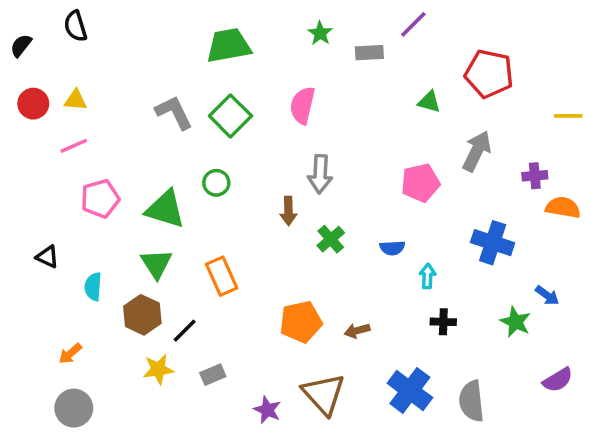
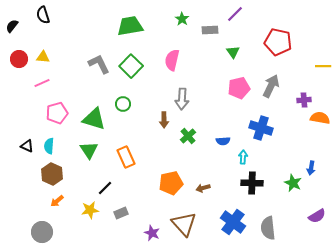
green triangle: (429, 102) -> (233, 52), moved, turned 40
pink pentagon: (420, 183) -> (239, 88), moved
blue cross: (493, 243) -> (261, 128), moved
cyan semicircle: (93, 287) -> (49, 146), moved
blue arrow: (547, 295) -> (311, 168), turned 64
brown hexagon: (142, 315) -> (52, 174), moved
black cross: (443, 322) -> (252, 183), size x1.5
orange arrow: (70, 354) -> (57, 201), moved

